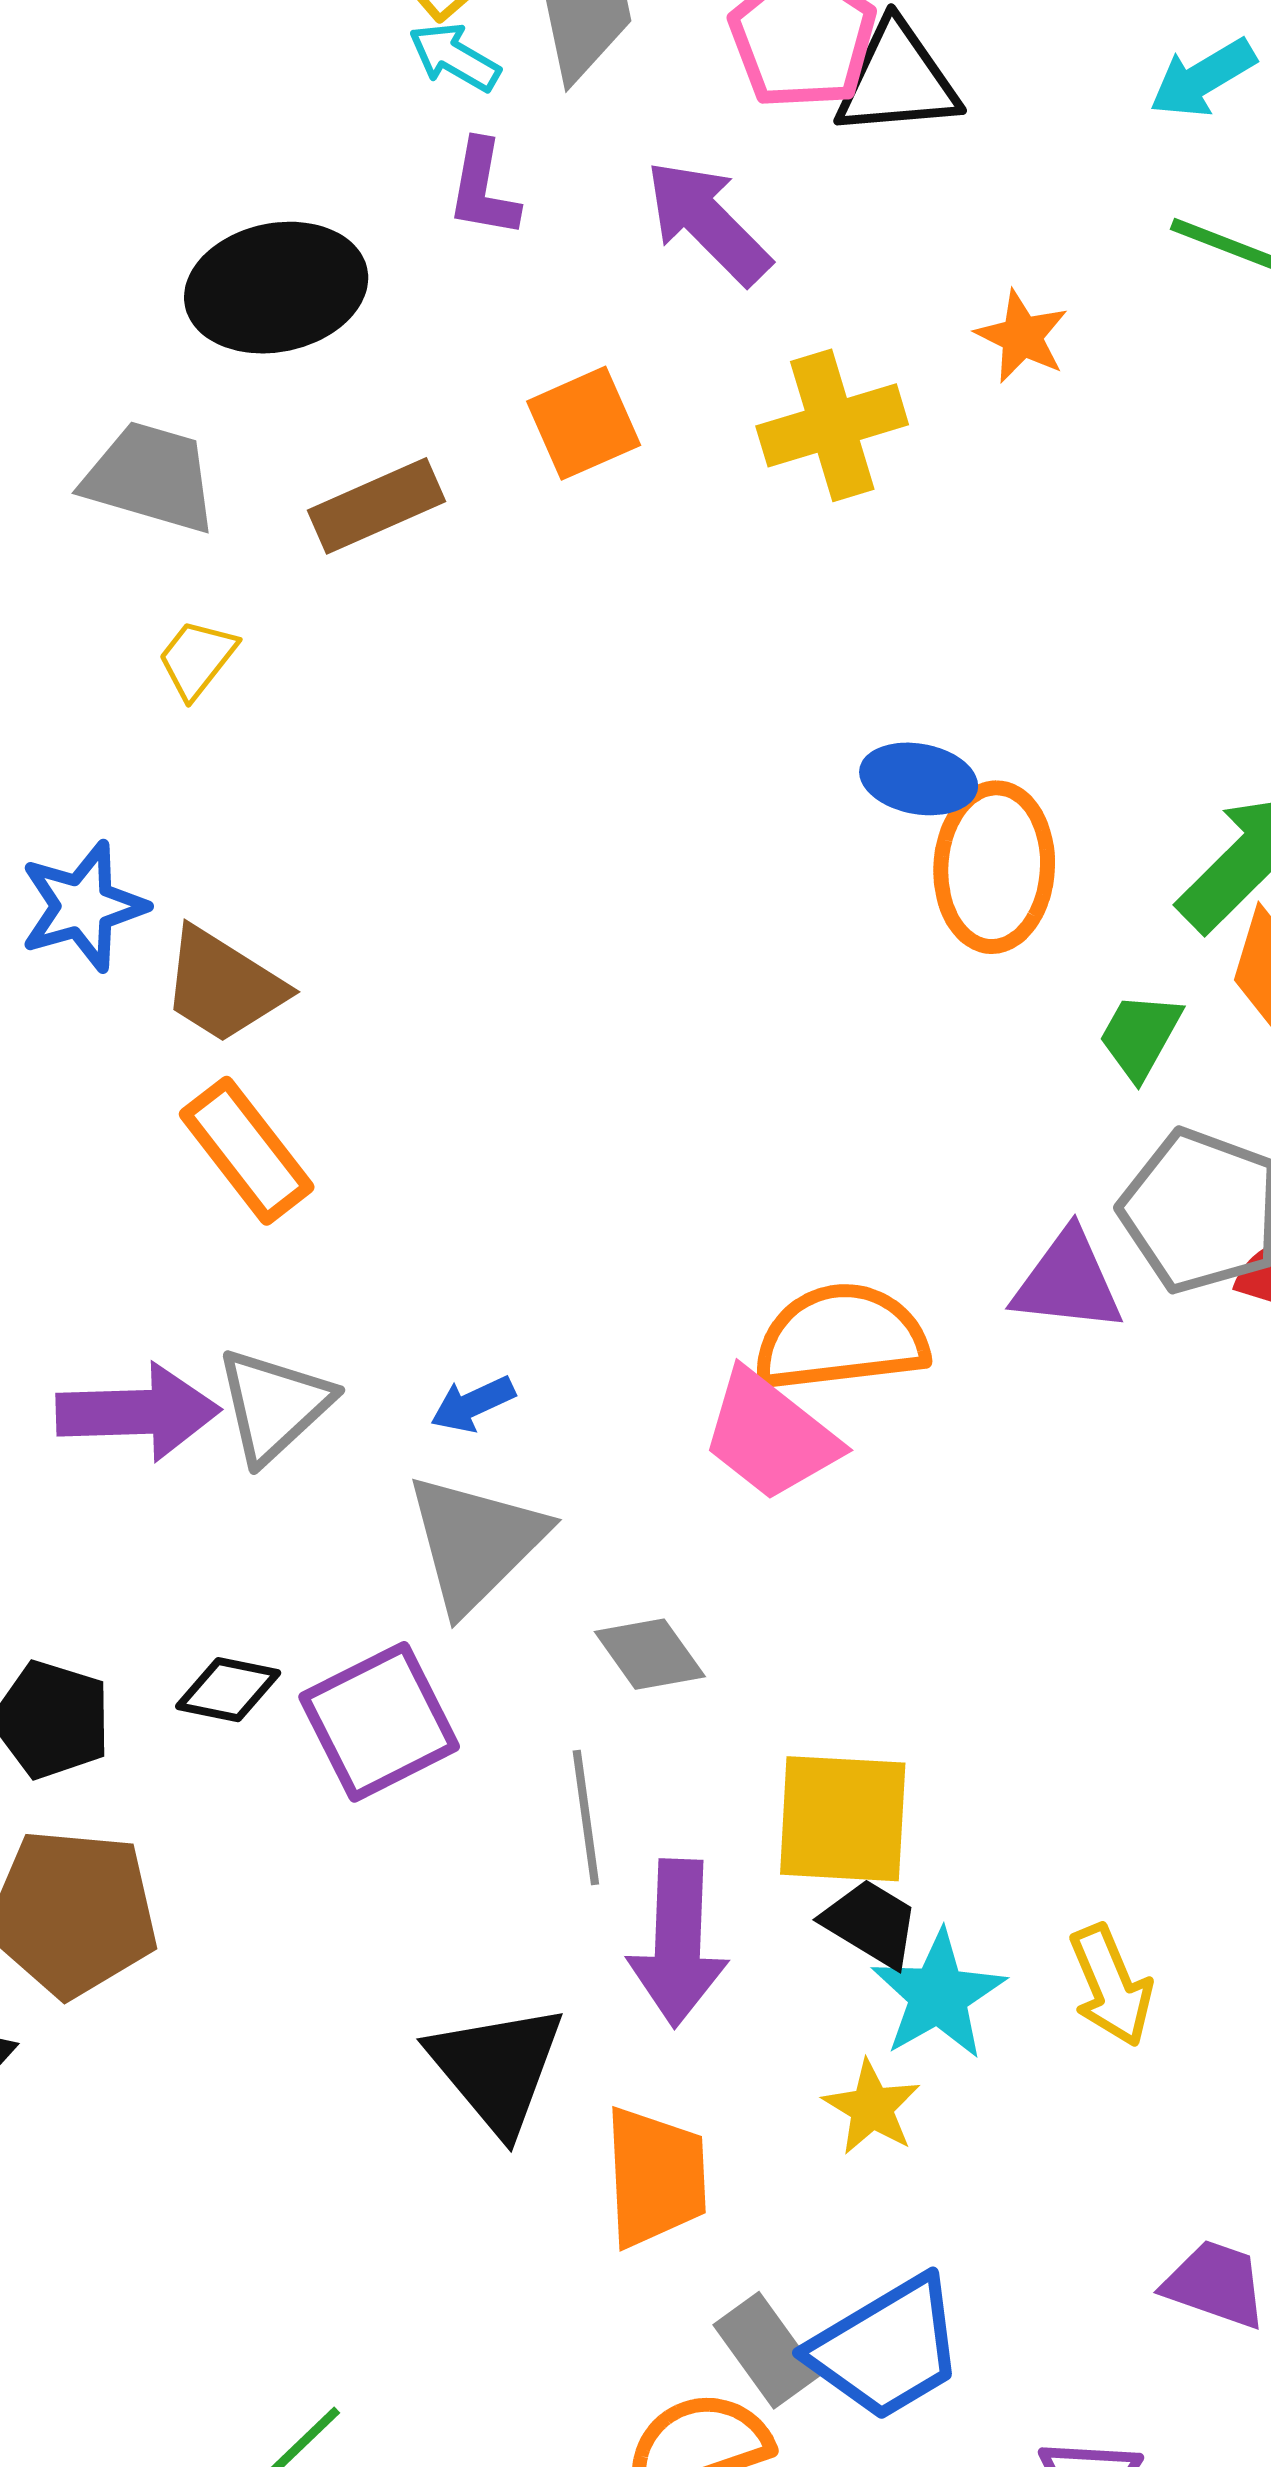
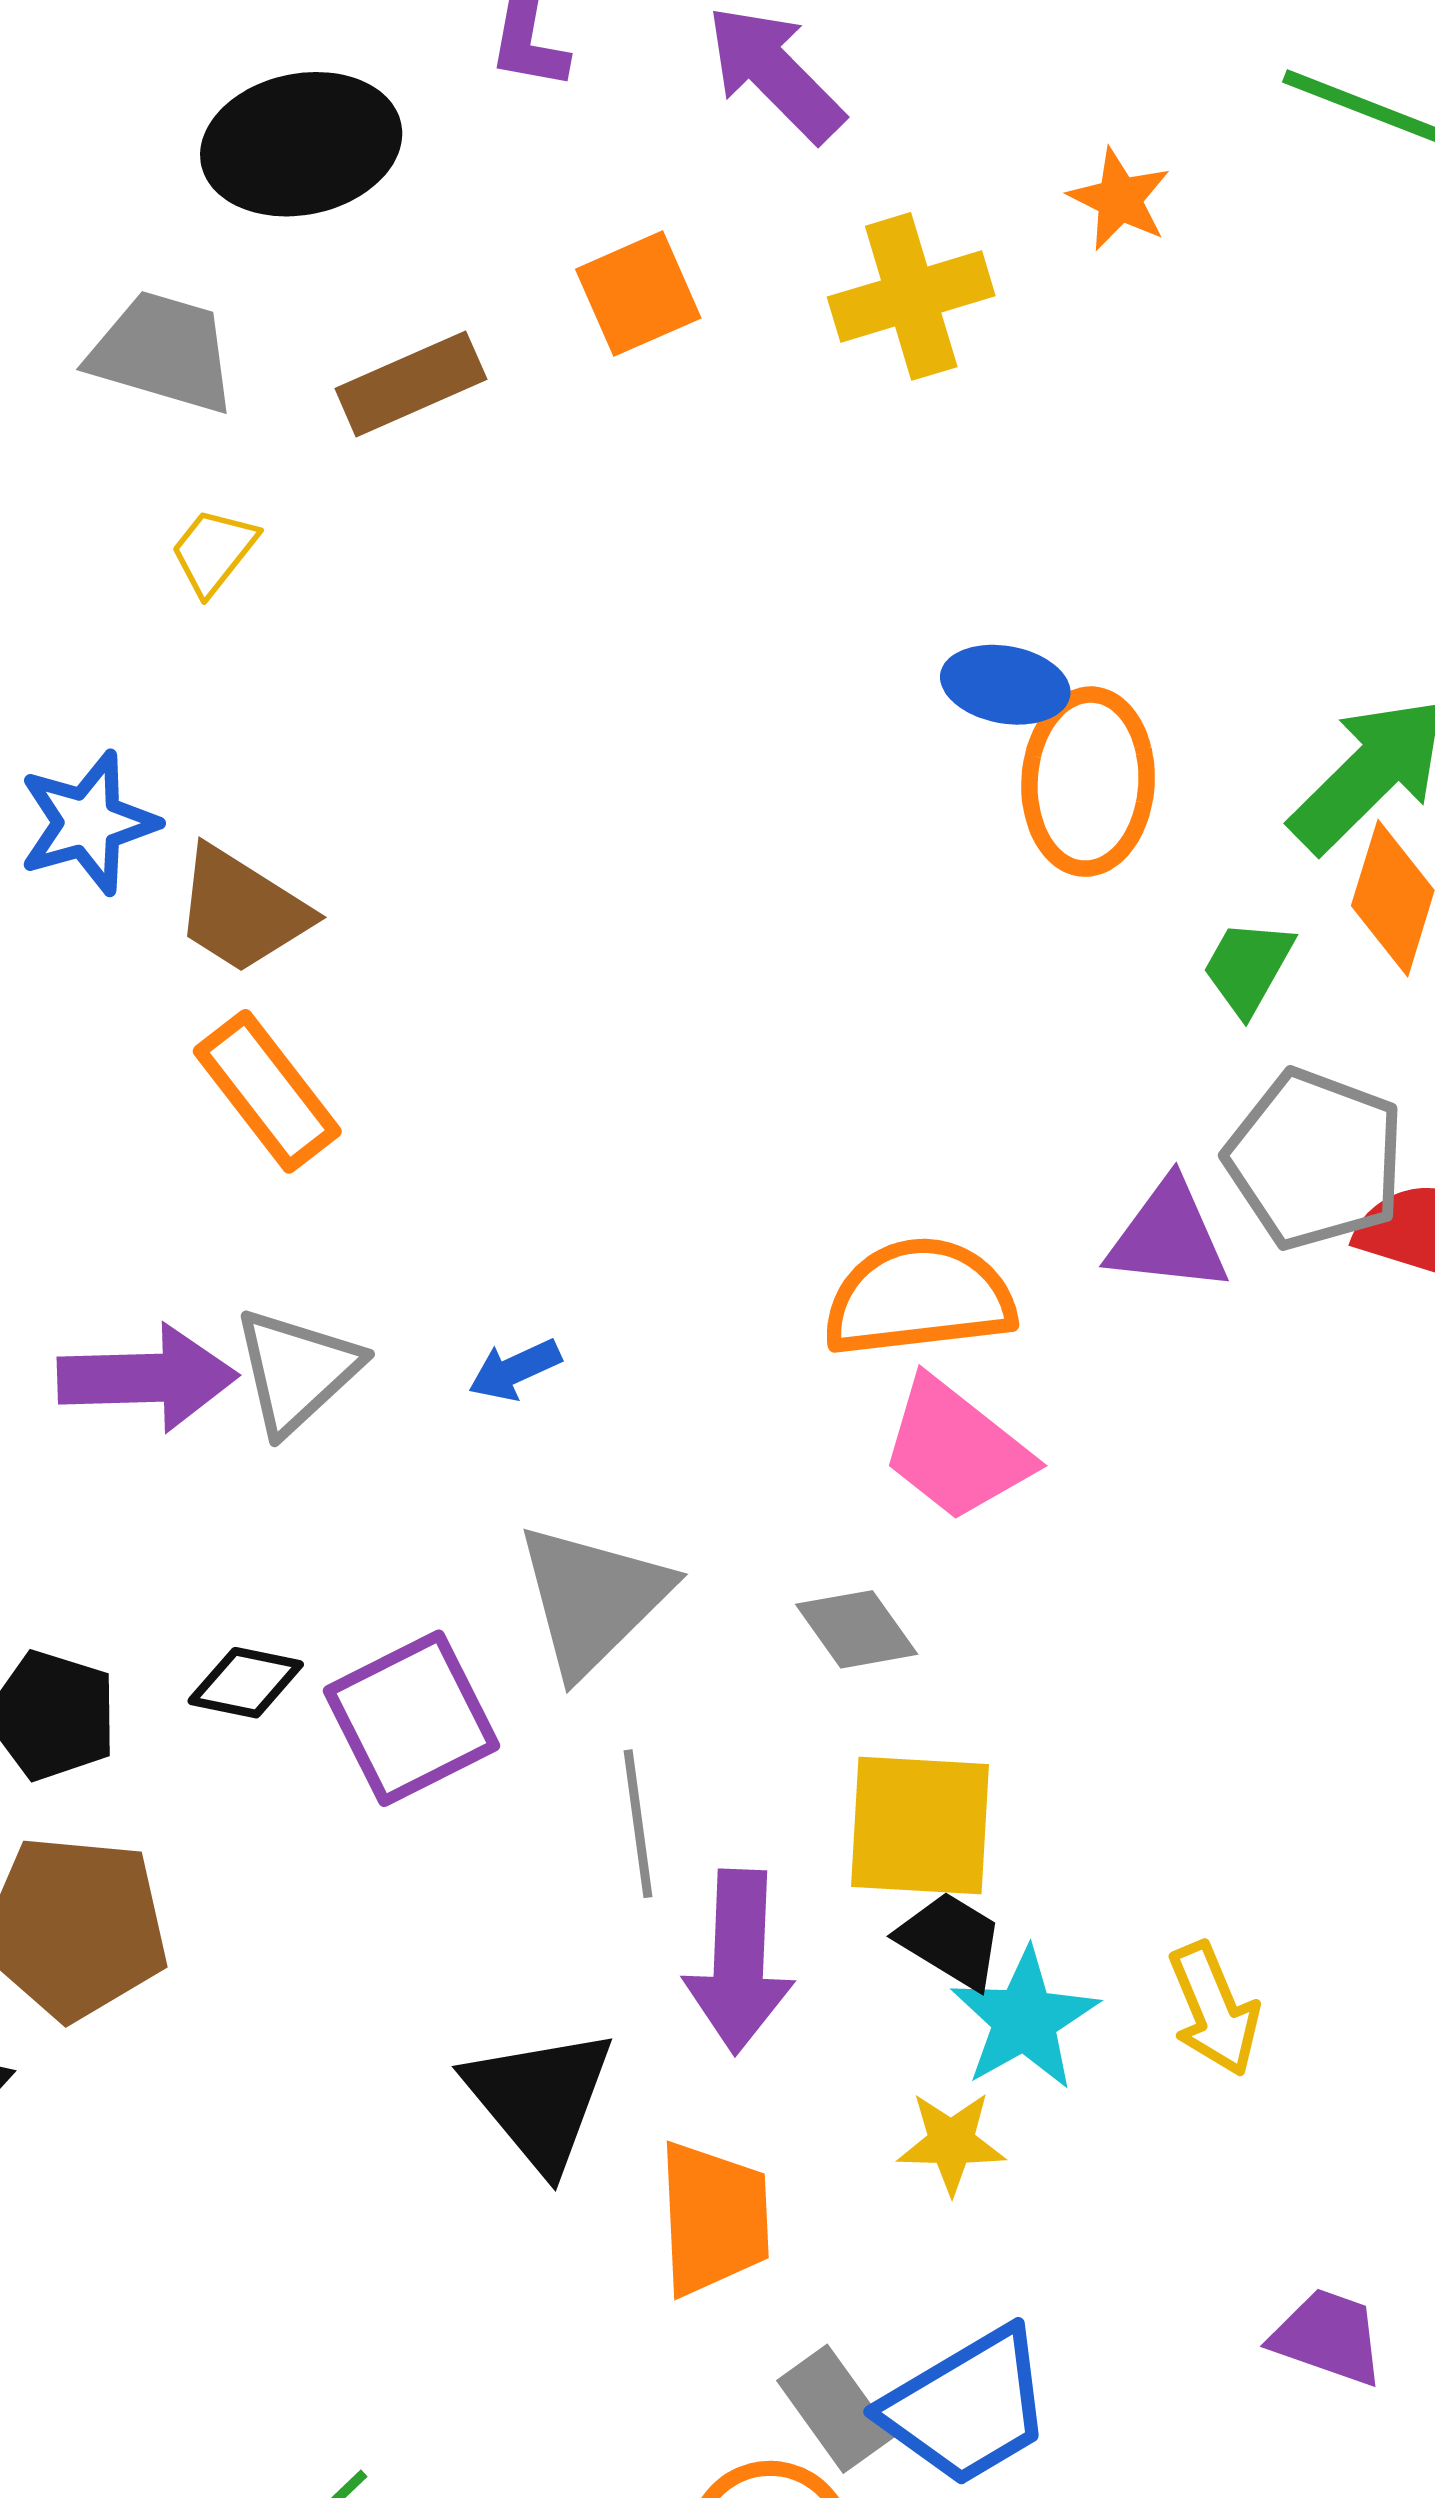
pink trapezoid: (770, 1436) -> (956, 1450), moved
gray triangle: (475, 1542) -> (593, 1599), moved
gray diamond: (650, 1654) -> (857, 1629), moved
yellow star: (872, 2108) -> (951, 2143), turned -30

